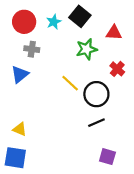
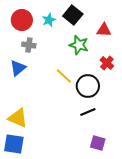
green star: (87, 49) -> (79, 45), turned 30
yellow triangle: (20, 129) -> (18, 118), size x1.5

